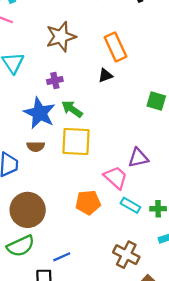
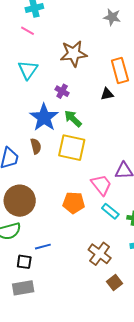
purple cross: (55, 80) -> (62, 91), turned 32
brown semicircle: (36, 146) -> (36, 146), turned -112

